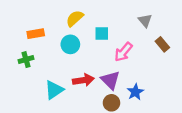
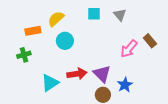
yellow semicircle: (75, 18) -> (56, 19), moved
gray triangle: (145, 21) -> (120, 15), moved
cyan square: (102, 34) -> (94, 14), moved
pink arrow: (123, 52) -> (129, 49), moved

